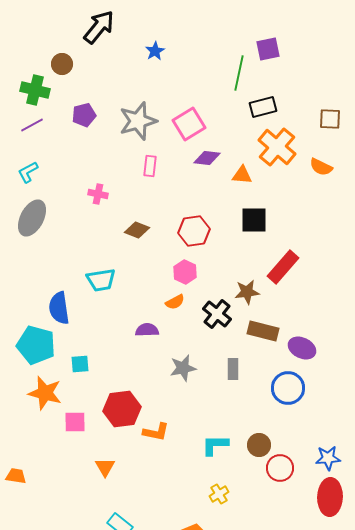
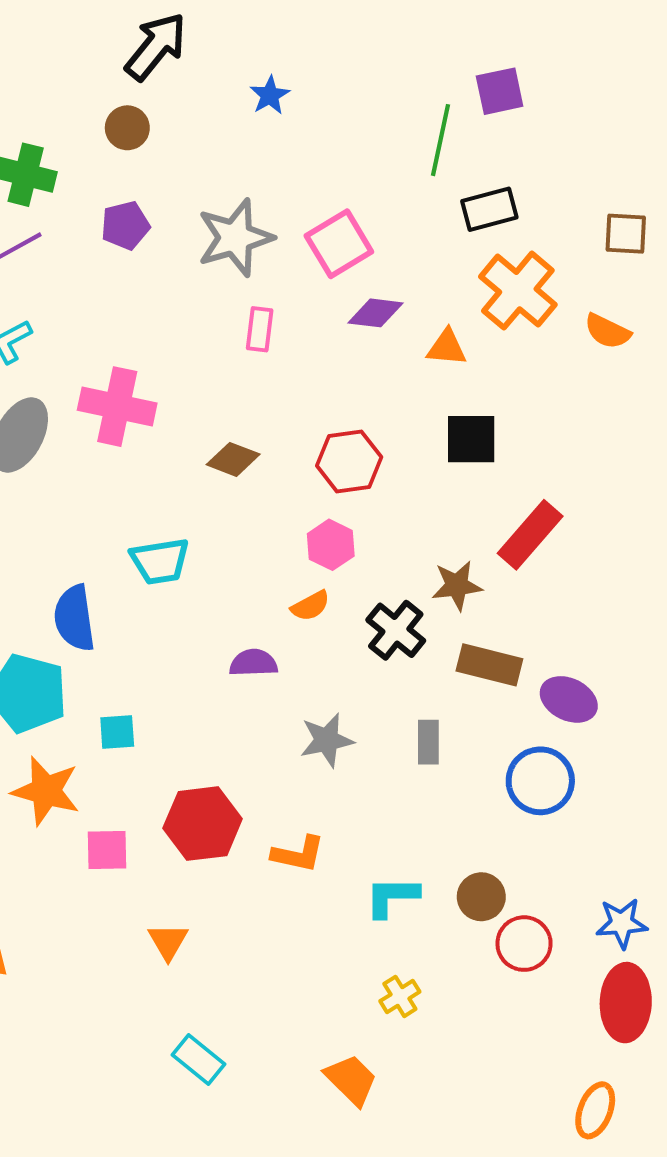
brown circle: (62, 64) -> (127, 128), moved
pink cross: (98, 194) -> (117, 407), moved, size x1.8
orange L-shape: (156, 432) -> (298, 854), moved

